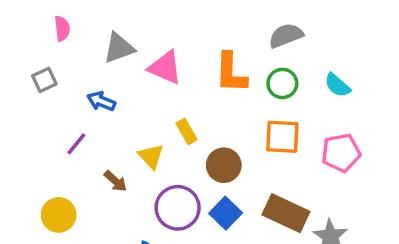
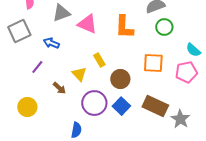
gray square: (44, 80) -> (19, 31), size x1.6
green circle: (282, 83) -> (164, 27), moved
cyan semicircle: (337, 85) -> (193, 50), moved

